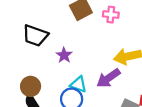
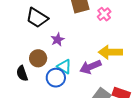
pink cross: (111, 15) -> (104, 14), turned 32
brown circle: (31, 86) -> (38, 58), moved

